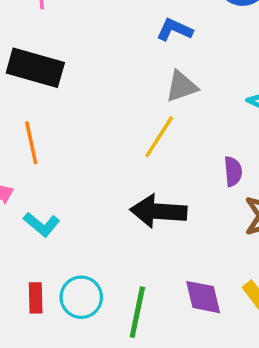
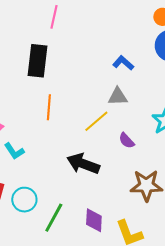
black rectangle: (35, 68) -> (37, 61), turned 64
orange line: (31, 143) -> (49, 107), moved
purple semicircle: (233, 171) -> (127, 141), moved, turned 126

